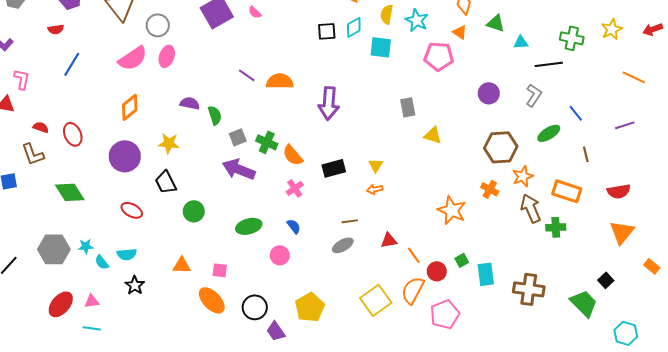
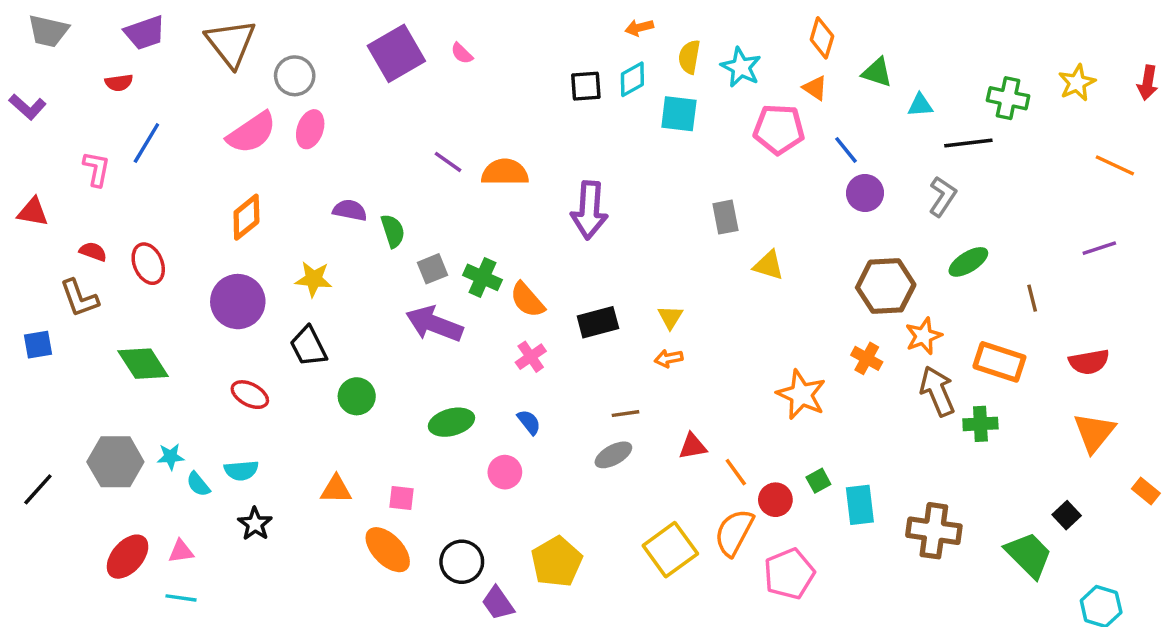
red arrow: (653, 29) -> (1148, 83), turned -60
pink L-shape: (22, 79) -> (97, 169), moved
blue line: (576, 113) -> (846, 150), moved

